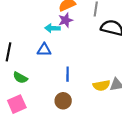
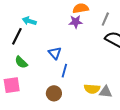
cyan arrow: (52, 28) -> (29, 21), moved
blue triangle: (44, 50) -> (55, 53), moved, turned 32

